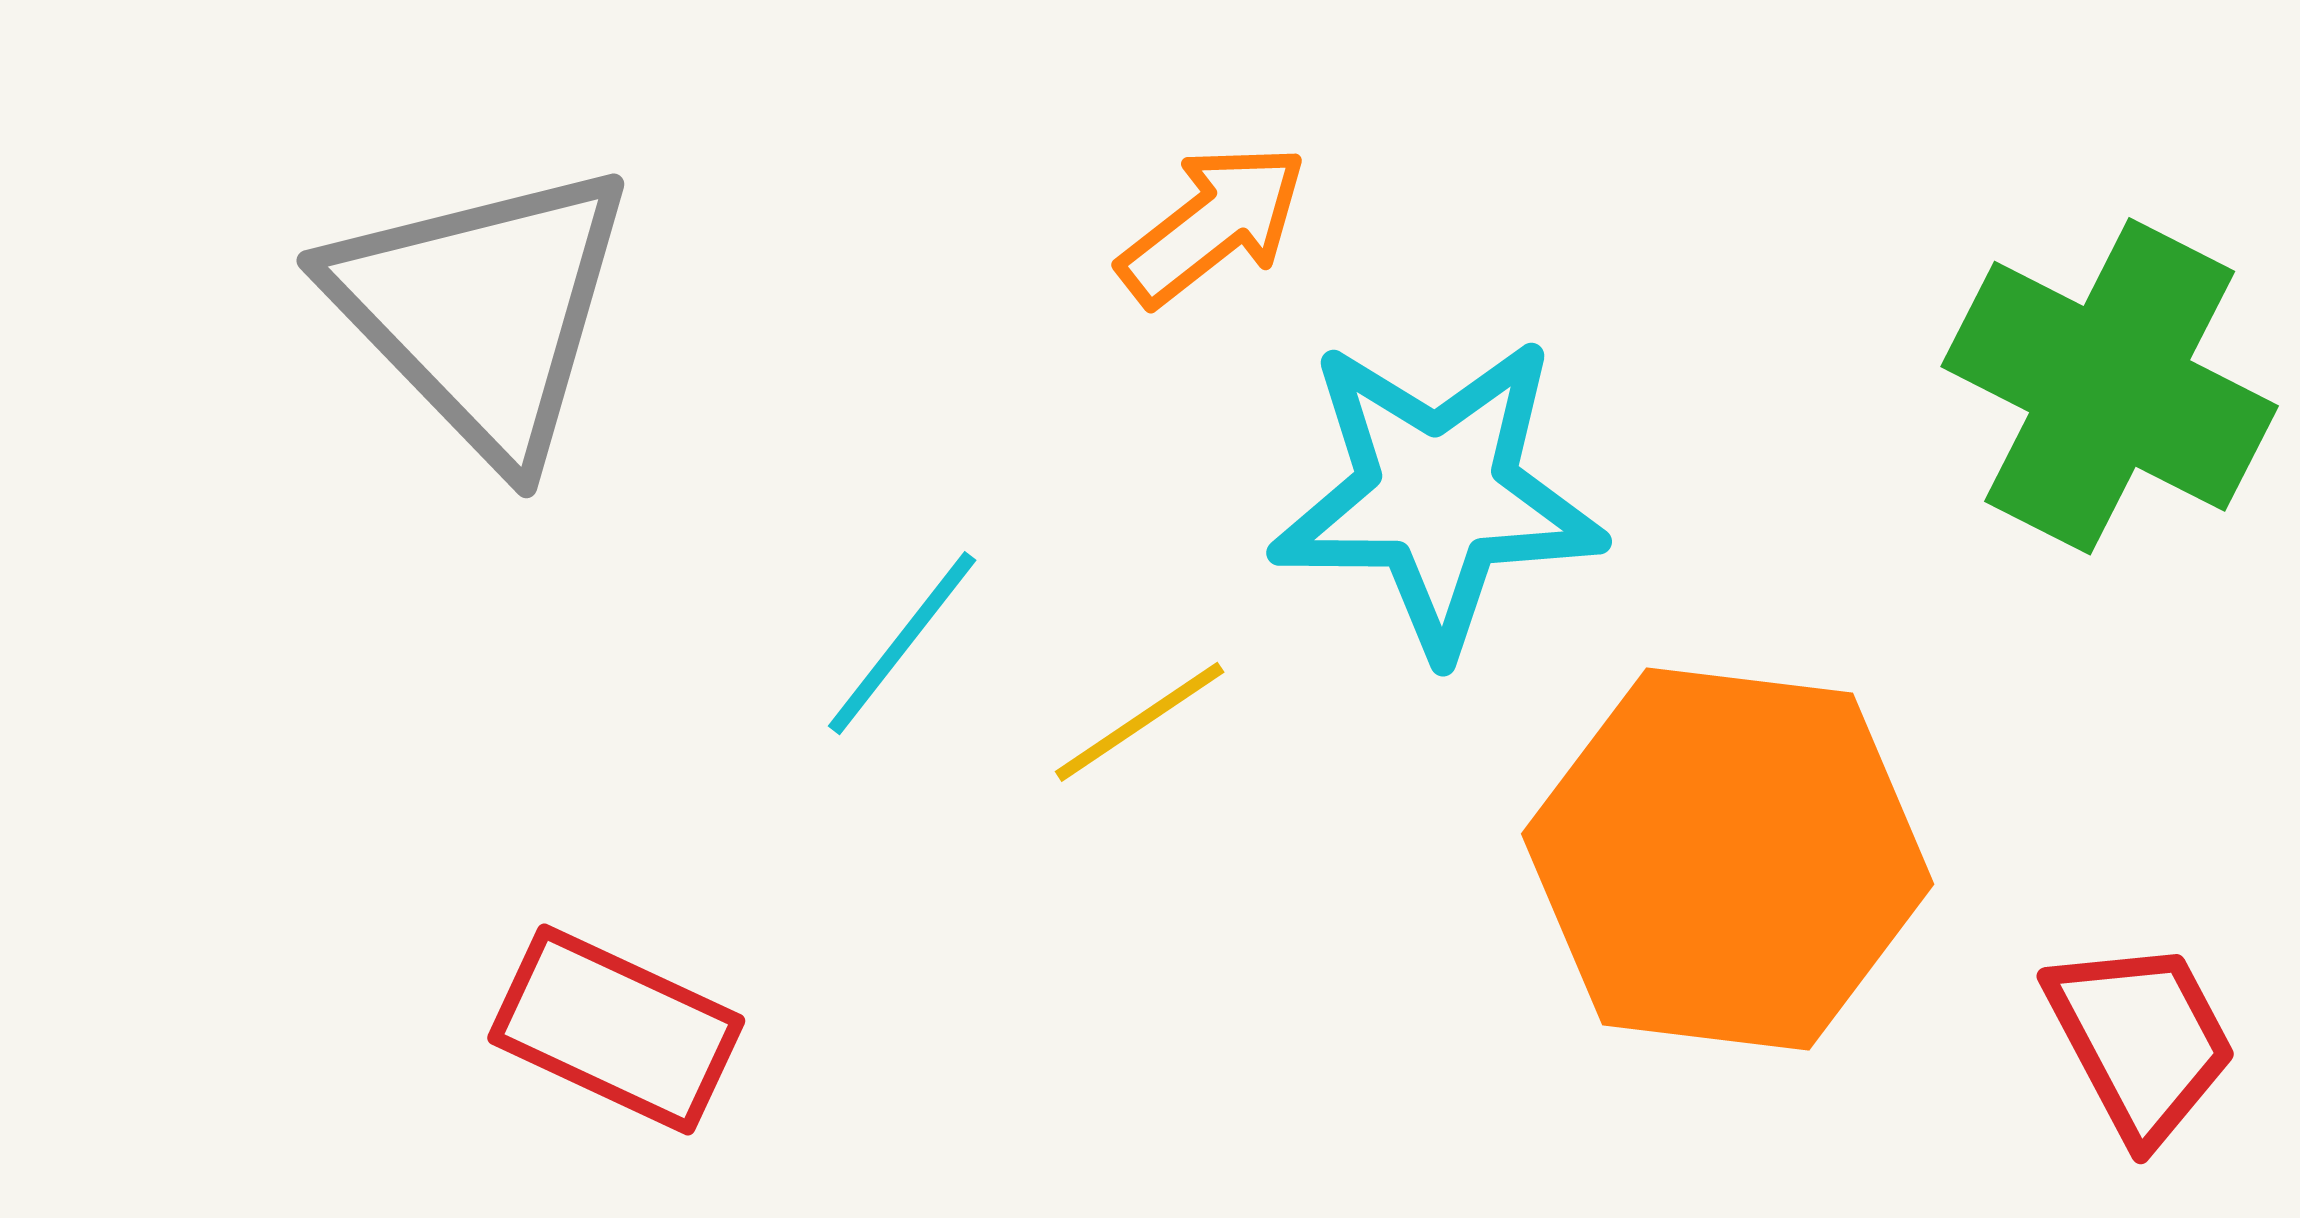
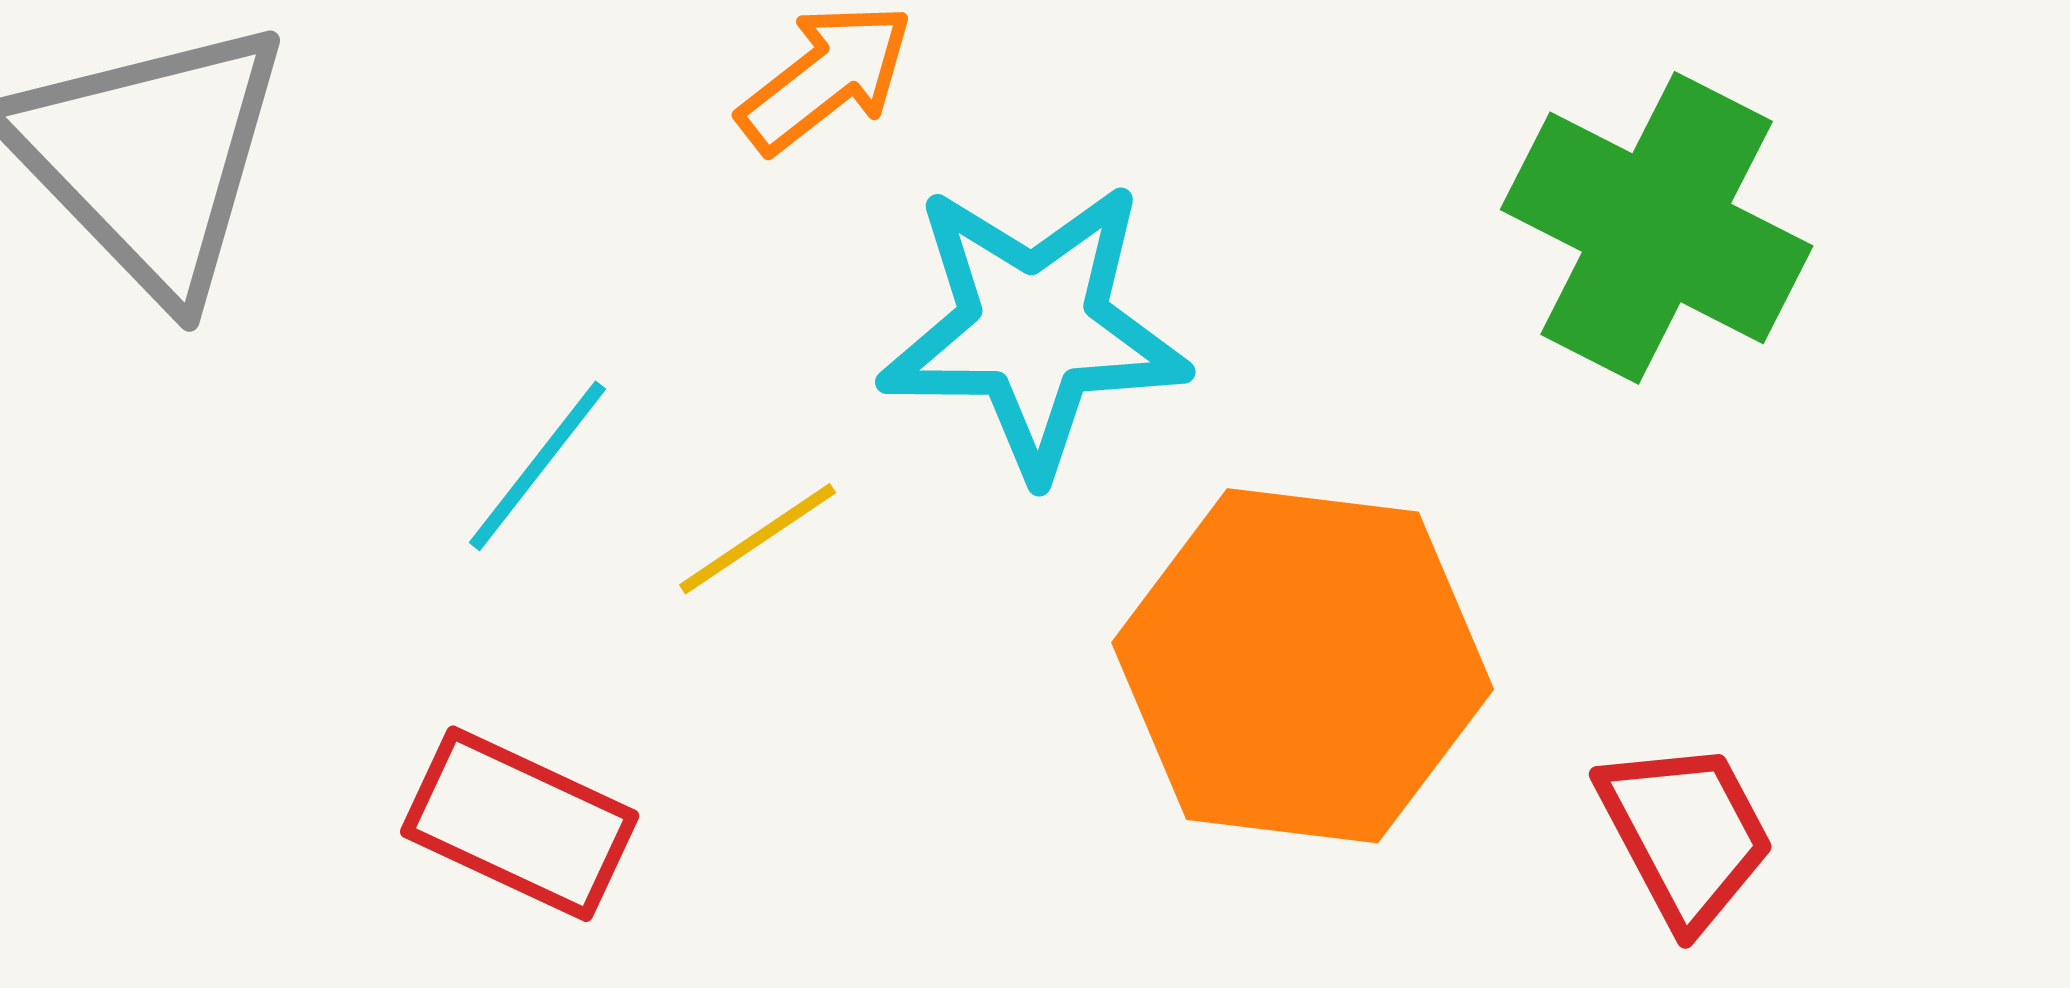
red rectangle: (616, 1029) -> (520, 824), moved

